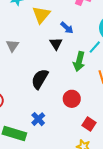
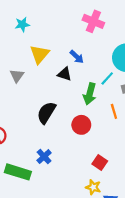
yellow triangle: (41, 15) -> (39, 54), moved
black triangle: (56, 44) -> (65, 74), turned -40
red circle: (72, 99) -> (81, 125), moved

